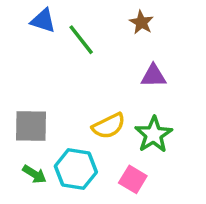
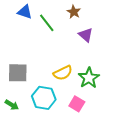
brown star: (141, 22) -> (74, 12), moved
purple triangle: (153, 76) -> (86, 35), moved, turned 42
green arrow: (34, 174) -> (12, 105), moved

